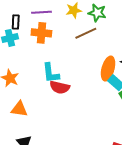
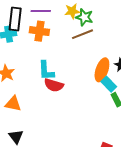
green star: (97, 13) -> (84, 17), moved
black rectangle: (16, 22) -> (15, 19), size x1.6

